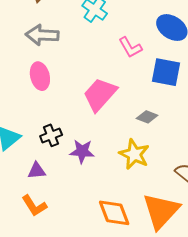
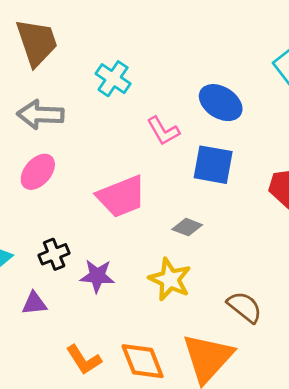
pink ellipse: (40, 76) -> (38, 172), turned 56
pink trapezoid: (100, 94) -> (121, 196), turned -153
orange L-shape: (34, 206) -> (84, 360), moved

